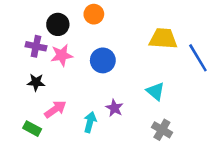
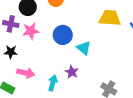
cyan triangle: (156, 91) -> (84, 48), moved
pink arrow: (55, 109) -> (26, 73), turned 48

